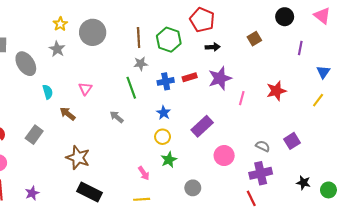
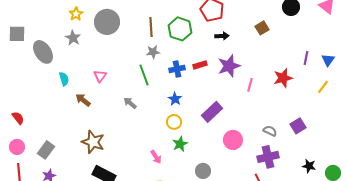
purple line: (300, 48) -> (306, 58), moved
gray rectangle: (34, 135) -> (46, 150), moved

